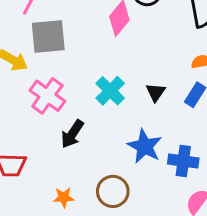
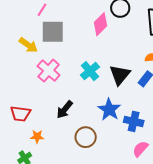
black triangle: (156, 92) -> (120, 75), size x1.6
black arrow: (72, 134) -> (65, 110), moved
orange star: (64, 197) -> (37, 137), moved

